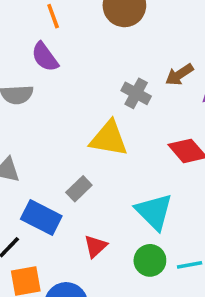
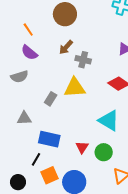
brown arrow: (179, 75) -> (66, 47), moved
gray rectangle: (79, 189) -> (51, 99), moved
green circle: (150, 260) -> (104, 152), moved

